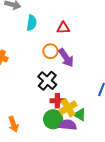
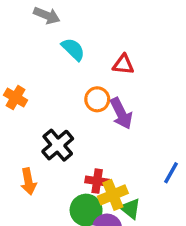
cyan semicircle: (32, 23) -> (73, 49), turned -63
black cross: (47, 81) -> (58, 145), moved
orange arrow: (13, 124) -> (28, 181), moved

